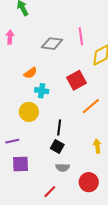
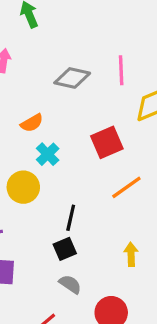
cyan cross: (42, 91) -> (48, 154), turned 32
black square: (57, 147) -> (65, 249), turned 32
gray semicircle: (63, 167) -> (70, 284), turned -152

